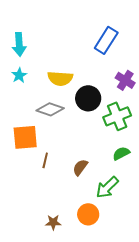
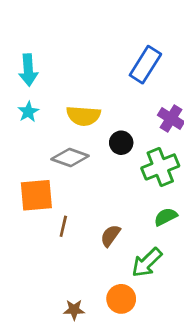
black circle: (88, 98) -> (121, 143), size x0.7

